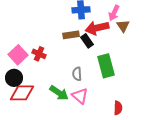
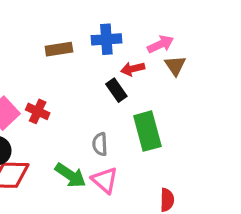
pink arrow: (114, 13) -> (161, 44), turned -140
red arrow: (97, 28) -> (133, 69), size x0.6
brown rectangle: (71, 35) -> (59, 49), moved

